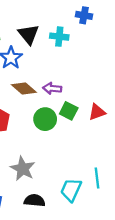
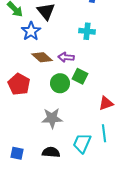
cyan cross: (59, 37) -> (87, 31), moved
red triangle: (97, 112) -> (106, 103), moved
gray star: (23, 169) -> (52, 118), moved, turned -30

